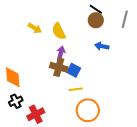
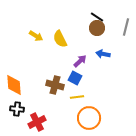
purple arrow: (61, 53) -> (80, 61), moved, turned 32
brown cross: (59, 67) -> (55, 85), moved
black cross: (16, 101) -> (17, 109), turned 32

